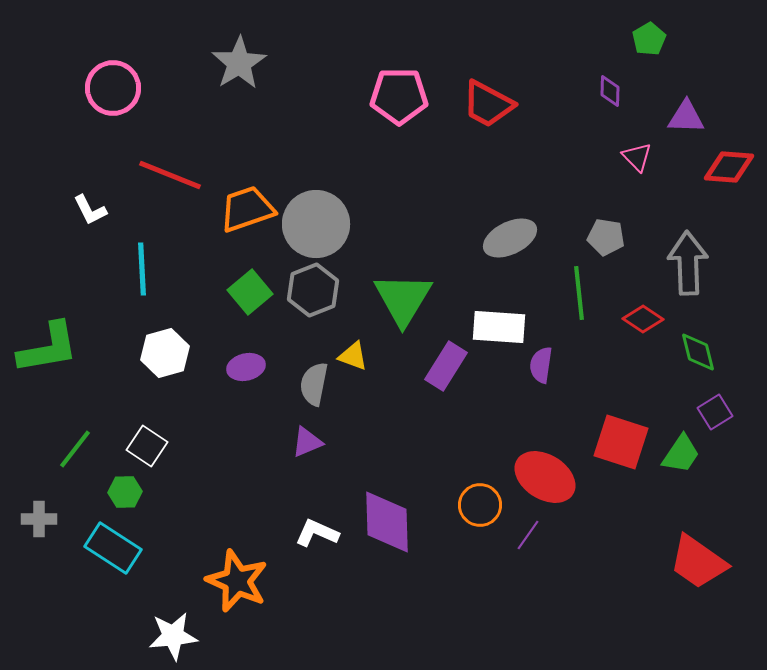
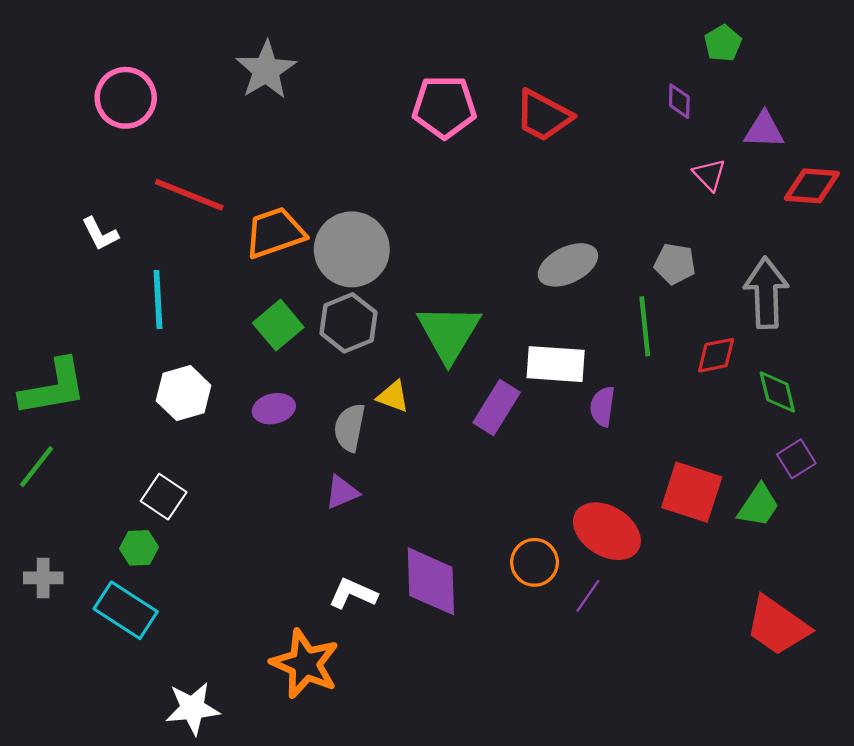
red diamond: (643, 319) -> (716, 355), turned -45
green line: (75, 449) -> (37, 467), moved
orange star: (237, 581) -> (305, 664), moved

